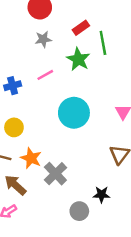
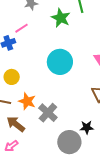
pink line: (45, 75) -> (22, 28), moved
gray circle: (79, 211) -> (69, 142), size x1.5

